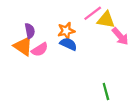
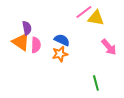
orange star: (66, 31) -> (60, 54), moved
pink arrow: (120, 36) -> (109, 47), moved
pink semicircle: (40, 50) -> (36, 45), turned -56

